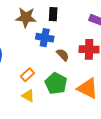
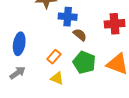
brown semicircle: (63, 55) -> (80, 35), moved

